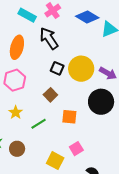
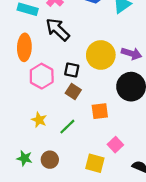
black square: (57, 68) -> (72, 70), moved
pink hexagon: (15, 80) -> (42, 76), moved

